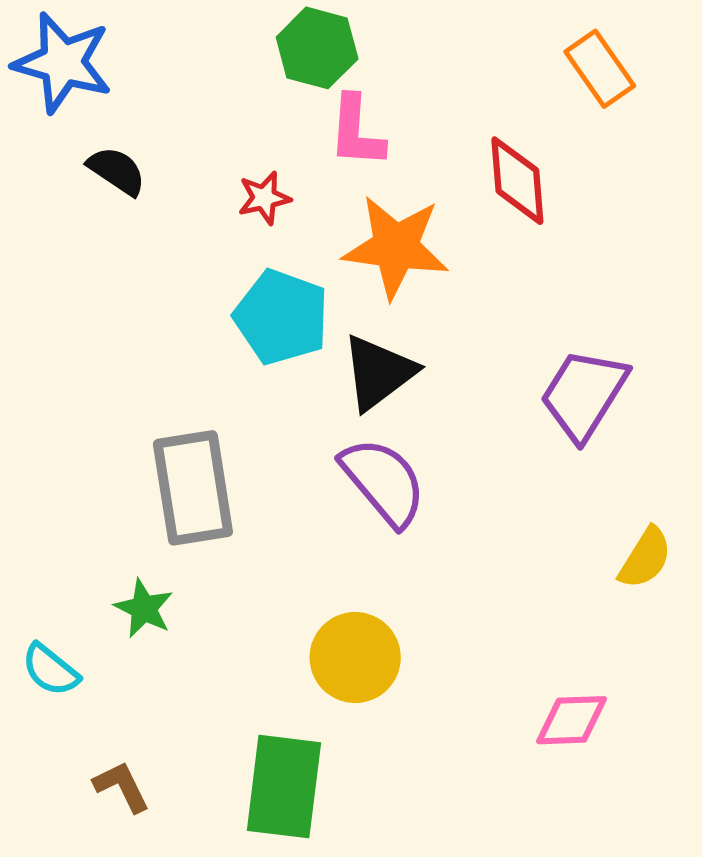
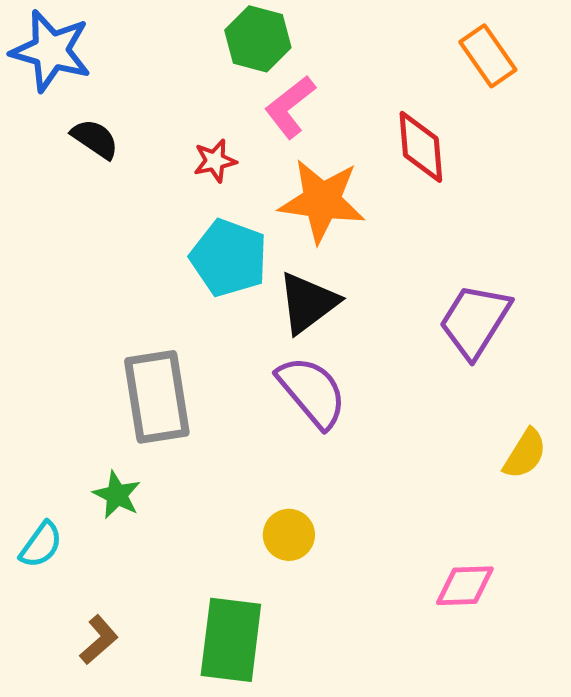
pink L-shape: (356, 131) -> (290, 107), turned 48
yellow circle: (355, 658) -> (289, 535), size x0.7
cyan semicircle: (50, 670) -> (41, 545), turned -93
brown L-shape: (122, 787) -> (99, 640), turned 75

